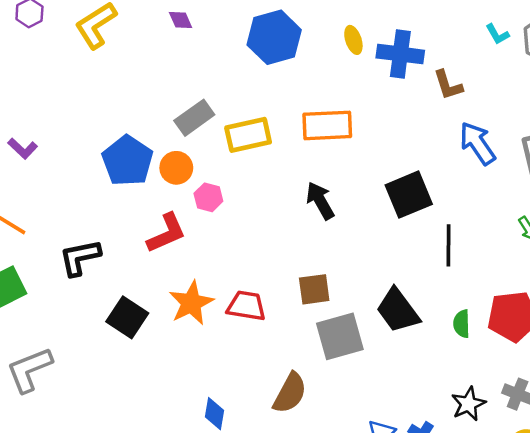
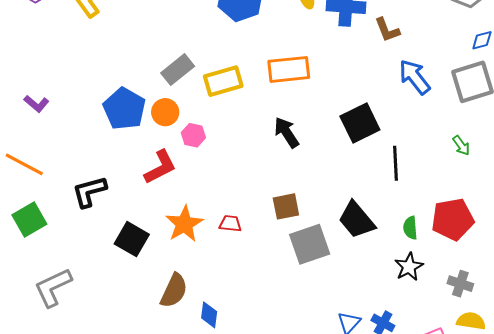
red trapezoid: (246, 306) -> (230, 224), size x0.7
brown semicircle: (290, 393) -> (174, 291), moved
black star: (468, 404) -> (409, 267), moved

